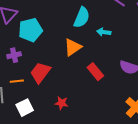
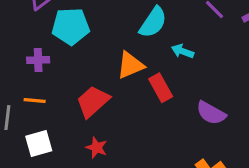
red trapezoid: (40, 72) -> (93, 101), moved
red rectangle: (95, 72) -> (161, 88), moved

